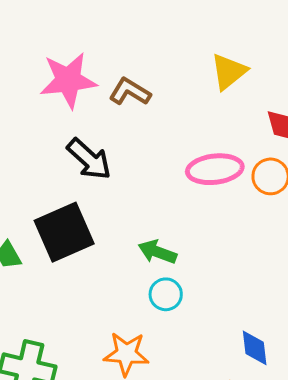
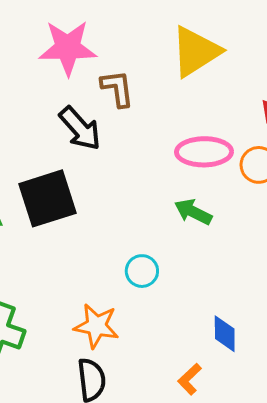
yellow triangle: (229, 72) -> (196, 51), moved, size x1.4
brown L-shape: (130, 92) -> (117, 88), moved, turned 45
green arrow: (157, 252) -> (193, 212), moved

